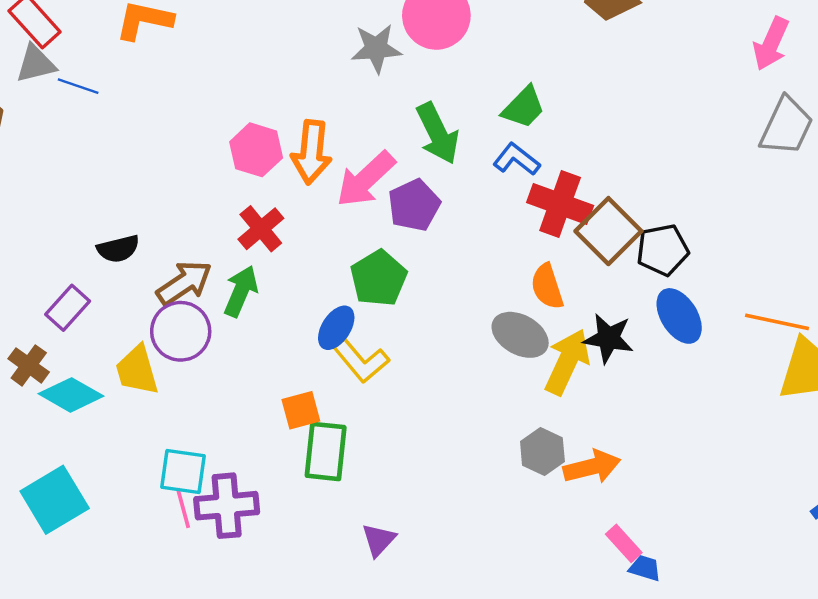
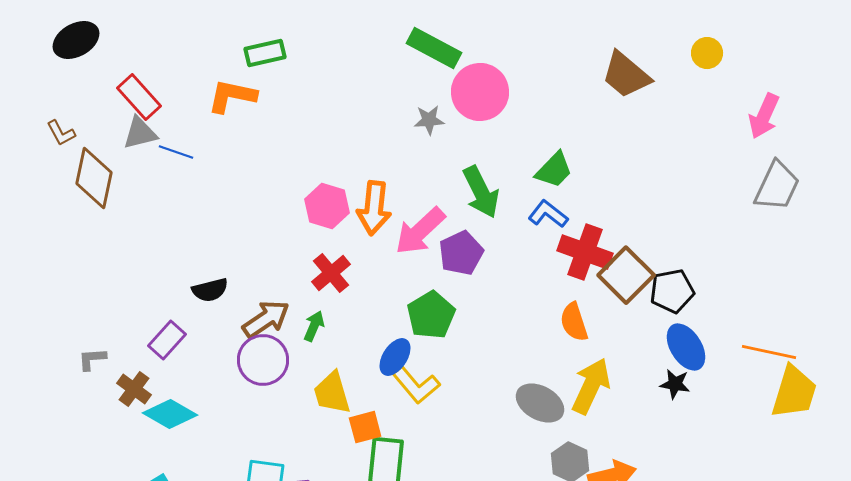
gray star: (376, 48) -> (429, 120), size x0.7
green arrow: (241, 291) -> (314, 326), size x0.7
gray ellipse: (520, 335) -> (540, 403), moved
black star: (608, 338) -> (675, 384), moved, size x0.7
yellow trapezoid: (137, 370) -> (332, 393), moved

